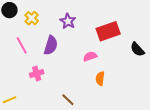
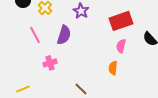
pink semicircle: (90, 56) -> (121, 46), moved, turned -56

